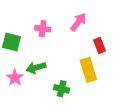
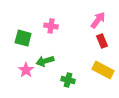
pink arrow: (78, 22) -> (98, 20), moved
yellow rectangle: (88, 70) -> (103, 70), moved, turned -45

